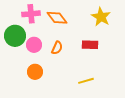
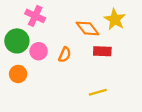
pink cross: (31, 14) -> (35, 16), turned 30
orange diamond: (57, 18) -> (88, 28), moved
orange circle: (35, 72) -> (18, 74), moved

